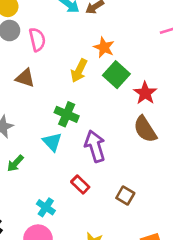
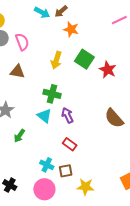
orange star: (104, 47) -> (71, 29), moved
brown semicircle: (145, 129) -> (114, 118), moved
purple arrow: (95, 146) -> (67, 115), moved, size x0.7
brown square: (125, 195) -> (66, 171), moved, turned -32

